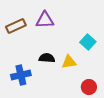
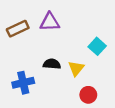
yellow triangle: (69, 62) -> (76, 68), turned -42
red circle: (89, 87) -> (88, 95), moved

